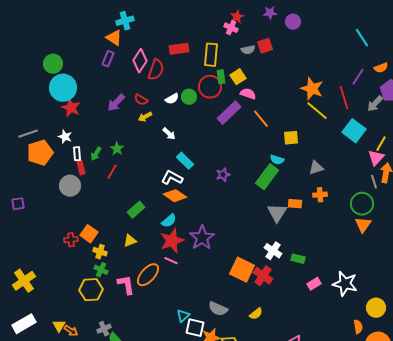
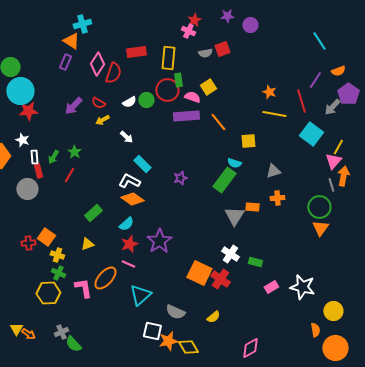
yellow square: (238, 77) -> (208, 87), moved
orange star: (312, 89) -> (269, 92), size x0.6
pink semicircle: (248, 94) -> (192, 97), moved
red star: (71, 108) -> (28, 111), turned -30
yellow line: (317, 111) -> (274, 114), turned -30
purple rectangle: (229, 113) -> (186, 116), turned 40
red star: (172, 241) -> (129, 244), size x0.7
cyan triangle: (183, 316) -> (140, 295), moved, size x1.6

